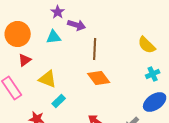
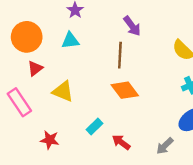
purple arrow: (77, 25) -> (132, 26), moved, turned 36
cyan rectangle: (59, 101) -> (94, 127), moved

